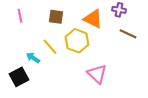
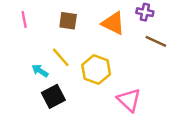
yellow hexagon: (77, 41) -> (96, 70), moved
pink triangle: (97, 74) -> (129, 100), moved
black square: (19, 77) -> (53, 96), moved

